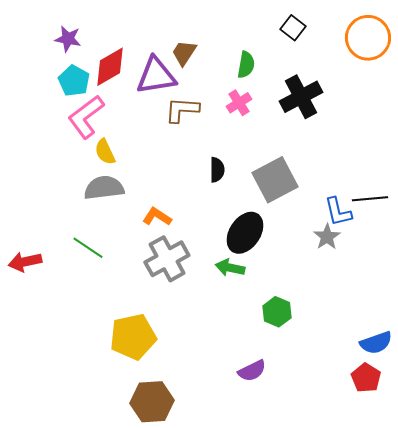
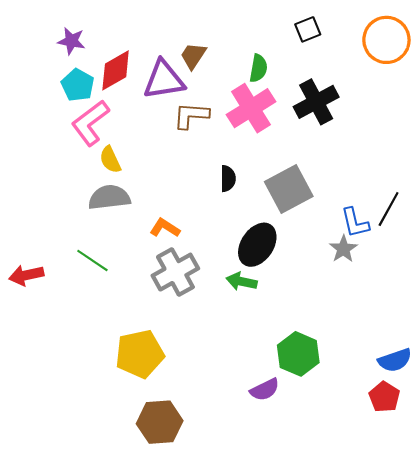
black square: (293, 28) -> (308, 29), turned 30
pink cross: (239, 103) -> (251, 108), size x1.8
black line: (370, 199) -> (389, 209), turned -56
green hexagon: (277, 312) -> (298, 354), moved, size x1.4

